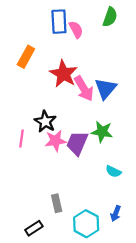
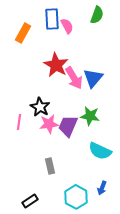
orange rectangle: (26, 57) -> (23, 33), moved
cyan semicircle: (113, 171) -> (100, 151), size x1.6
gray rectangle: (57, 203) -> (50, 166), moved

